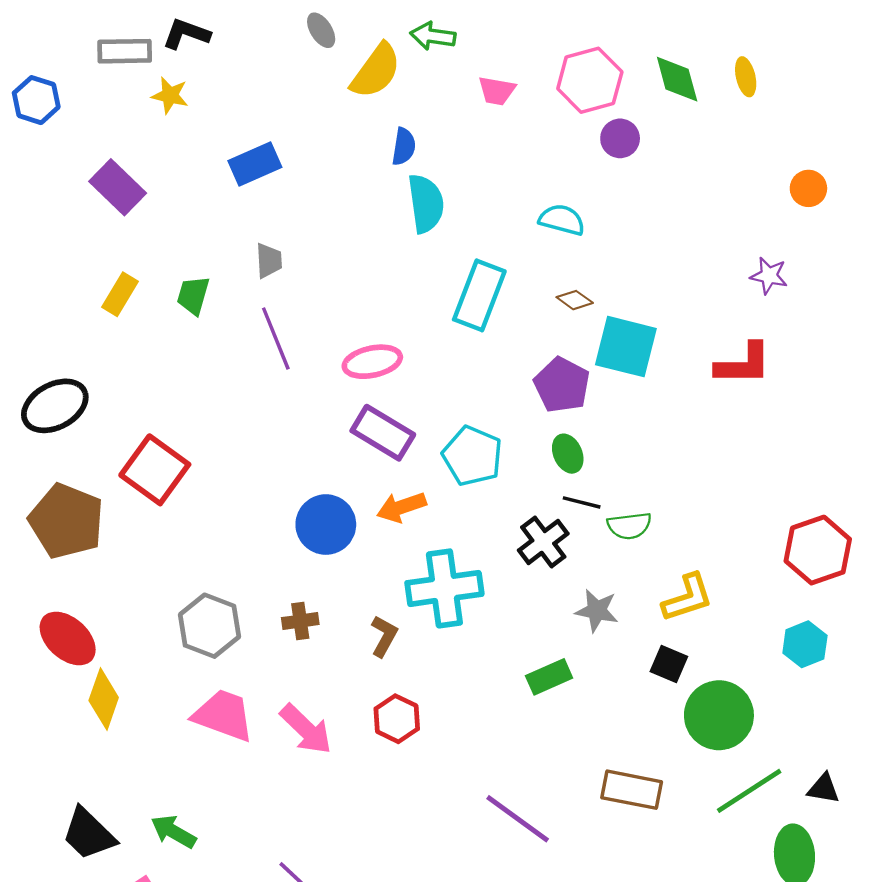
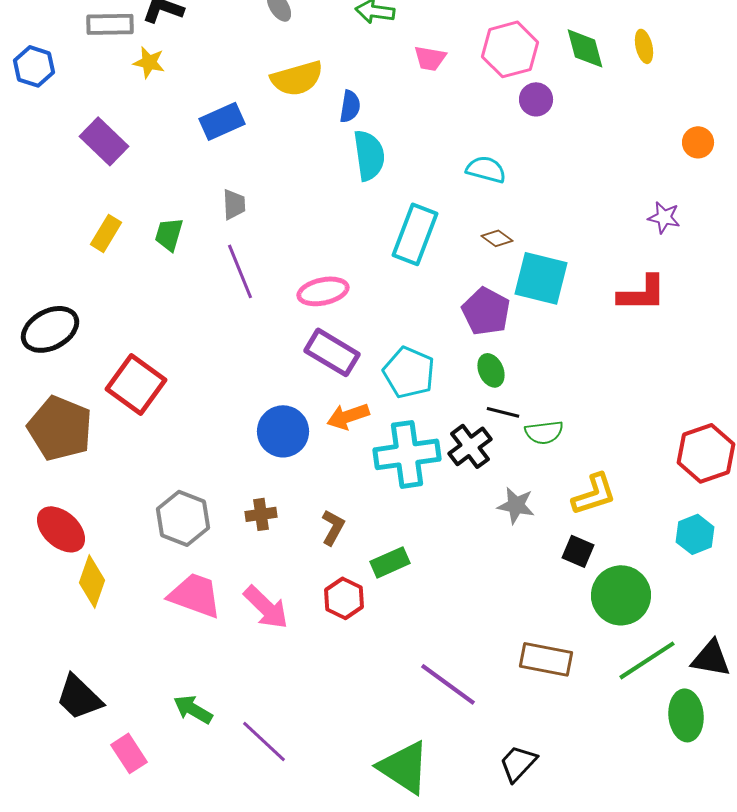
yellow semicircle: (376, 71) -> (297, 78), moved, turned 38
cyan cross: (444, 588) -> (407, 454), moved
green rectangle: (549, 677) -> (390, 562), moved
black triangle: (824, 789) -> (711, 658), size x1.4
green arrow: (173, 832) -> (193, 709), moved

